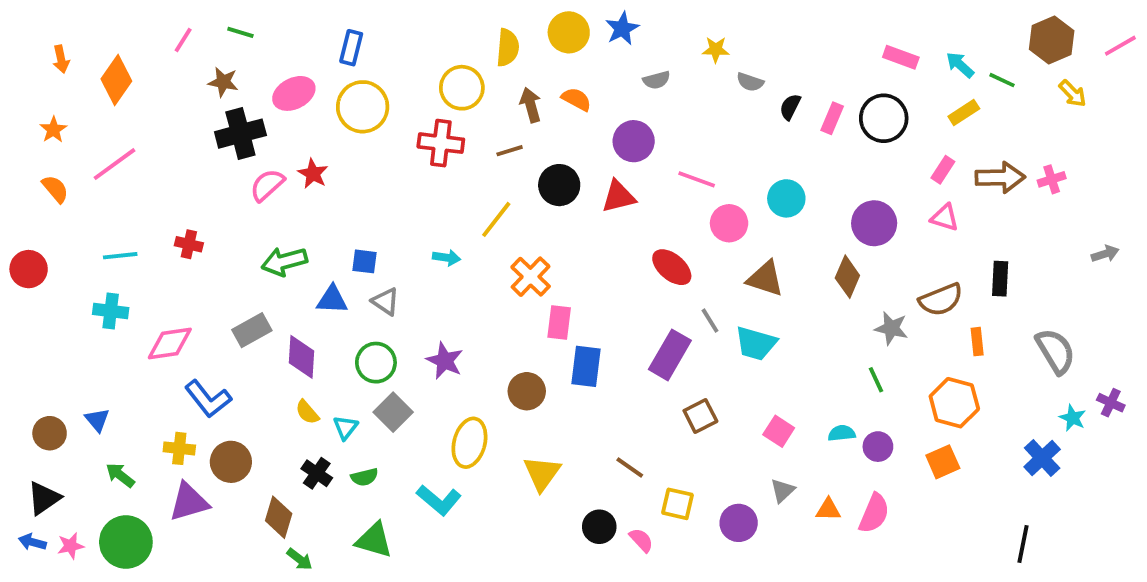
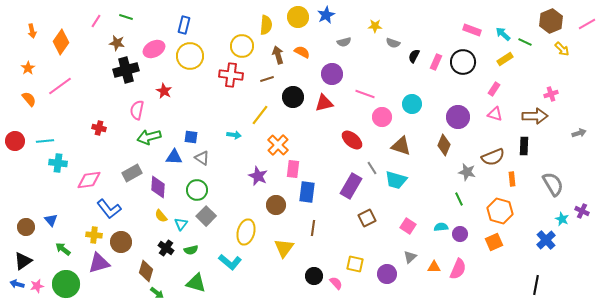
brown arrow: (1000, 177) -> (535, 116), moved
pink semicircle: (267, 185) -> (137, 110), moved, turned -36
cyan line: (120, 256) -> (45, 141), moved
purple star: (445, 361) -> (258, 176), moved
brown line: (630, 468) -> (313, 228), moved, turned 63

